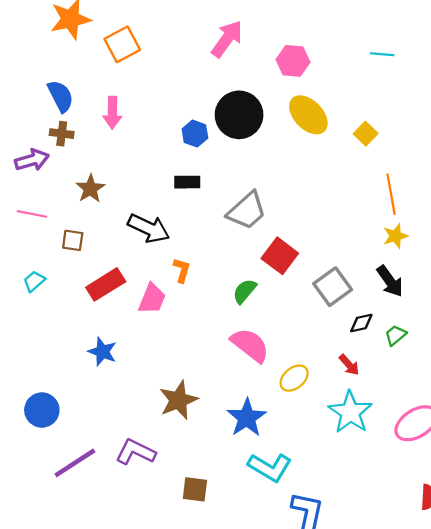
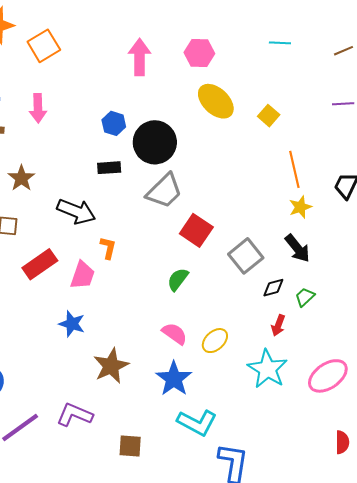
pink arrow: (227, 39) -> (139, 57), moved, turned -33
black circle: (239, 115) -> (155, 142), moved
green semicircle: (245, 291) -> (178, 279), moved
pink semicircle: (250, 345) -> (175, 334), moved, size x0.7
blue star: (102, 352) -> (72, 324), moved
red arrow: (349, 365) -> (278, 325), moved, turned 65

